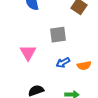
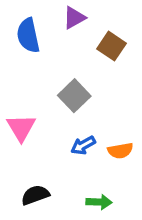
gray square: (58, 35) -> (74, 96), turned -36

